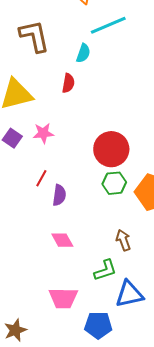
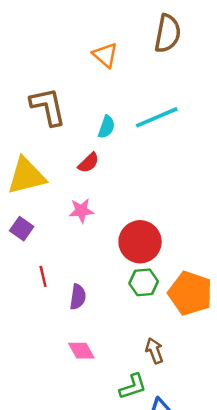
cyan line: (108, 25) -> (157, 117), moved
red semicircle: (68, 83) -> (89, 163), turned 36
pink star: (43, 133) -> (81, 211), moved
red line: (41, 178) -> (43, 276), moved, turned -42

